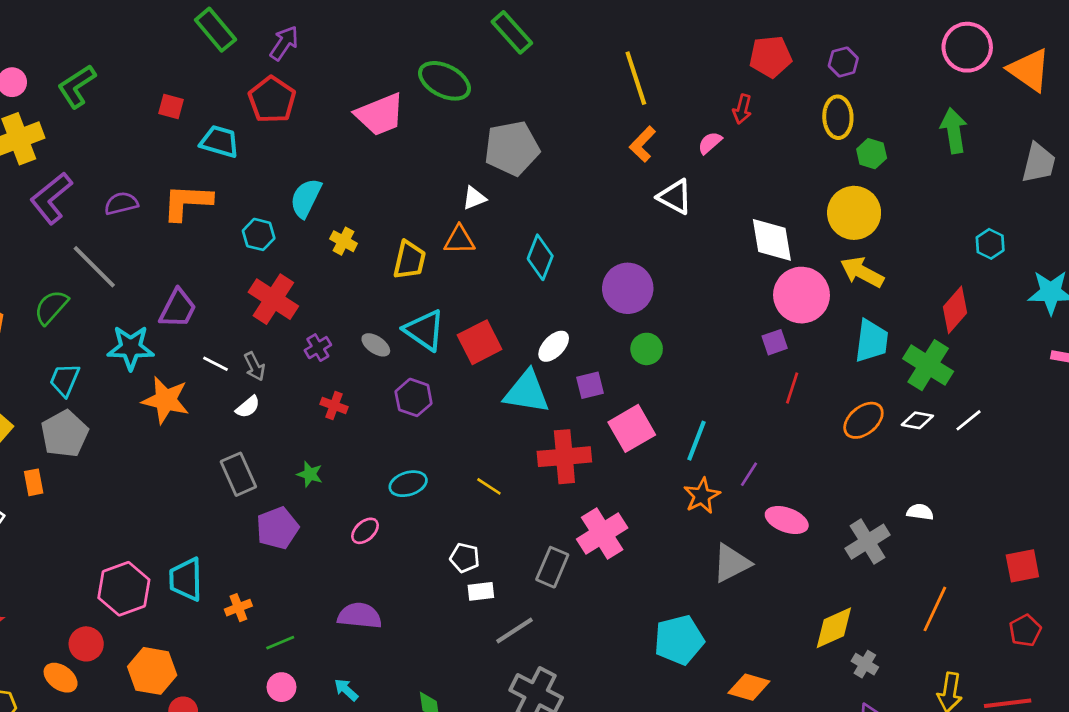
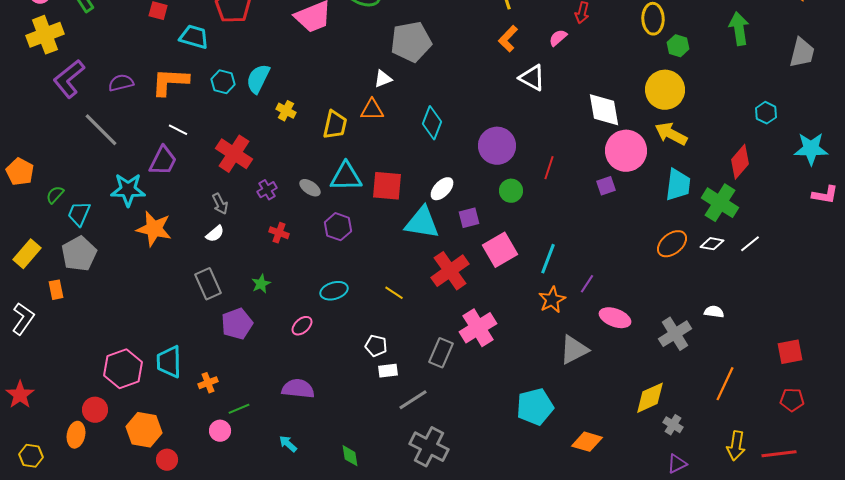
cyan hexagon: (259, 234) -> (223, 82), moved
green semicircle: (51, 307) -> (55, 195), moved, size x0.7
cyan triangle: (424, 330) -> (346, 177), turned -36
red square: (480, 342) -> (387, 186), turned 32
white line: (215, 364) -> (178, 130), moved
red line: (792, 388) -> (549, 168), moved
red cross: (564, 457) -> (450, 271), turned -30
green star: (310, 474) -> (261, 284), turned 30
red pentagon: (1025, 630) -> (792, 400), turned 30
orange ellipse: (61, 678) -> (76, 435), turned 65
pink circle: (281, 687) -> (220, 431), moved

